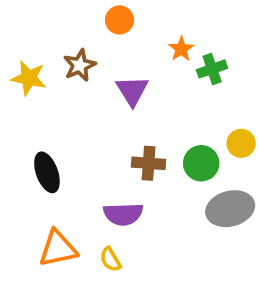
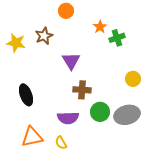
purple triangle: (132, 91) -> (71, 61), moved
green circle: (201, 163) -> (100, 112), moved

